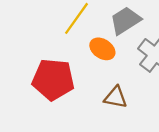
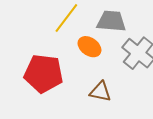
gray trapezoid: (125, 20) -> (111, 21), turned 36

